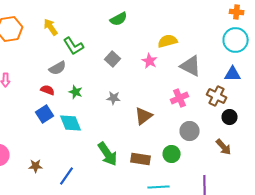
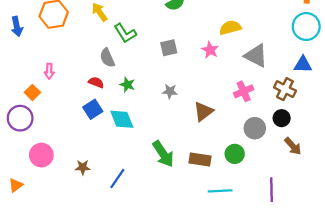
gray square: (113, 59) -> (169, 48), turned 35
gray semicircle: (58, 68) -> (107, 58), turned 96
black circle: (230, 117) -> (282, 118), moved

